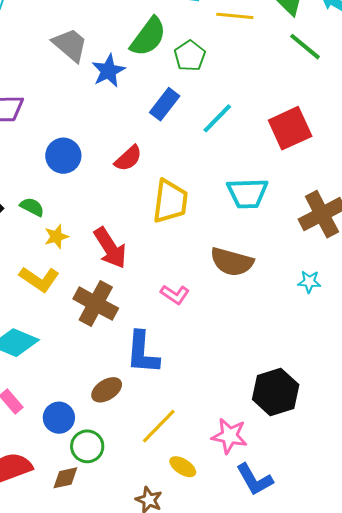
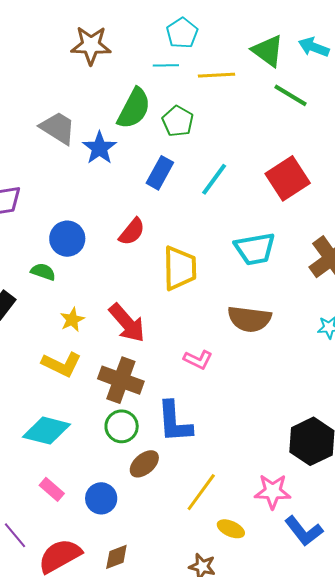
green semicircle: (32, 207) -> (43, 272), moved
green circle: (87, 446) -> (122, 426), moved

